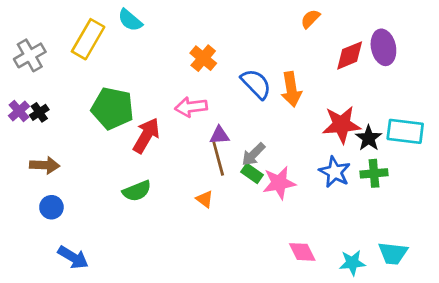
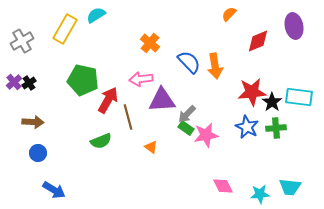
cyan semicircle: (130, 20) -> (96, 15), turned 108
purple ellipse: (383, 47) -> (294, 26), moved
purple triangle: (220, 135) -> (162, 100), size x1.8
brown line: (218, 158) -> (128, 117), moved

